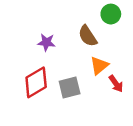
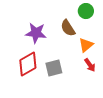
purple star: (46, 42) -> (36, 33), size x1.5
orange triangle: (99, 66) -> (86, 45), moved

